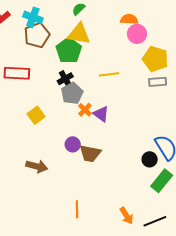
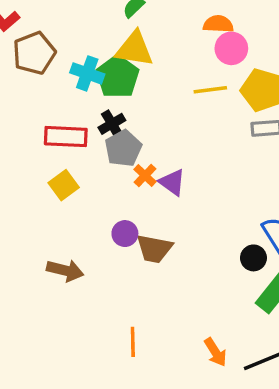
cyan cross: (33, 17) -> (87, 73), moved
brown pentagon: (37, 35) -> (34, 53), moved
red rectangle: (17, 73) -> (66, 137), moved
yellow line: (109, 74) -> (210, 90), moved

